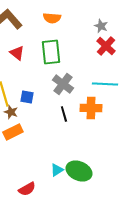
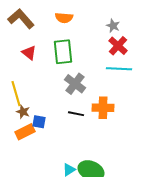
cyan line: (105, 84) -> (119, 69), moved
blue square: (27, 97) -> (39, 122), moved
black line: (64, 114) -> (76, 114), turned -63

